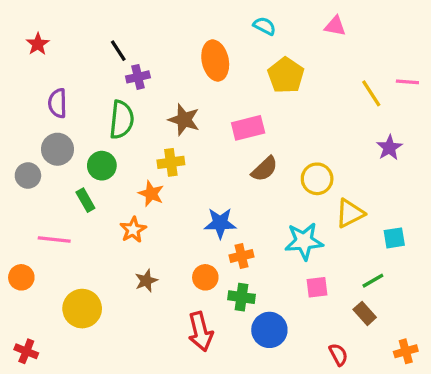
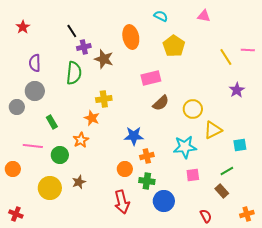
brown star: (184, 120) -> (104, 59), moved
green circle: (102, 166) -> (60, 155), moved
brown star: (146, 281) -> (79, 182), moved

